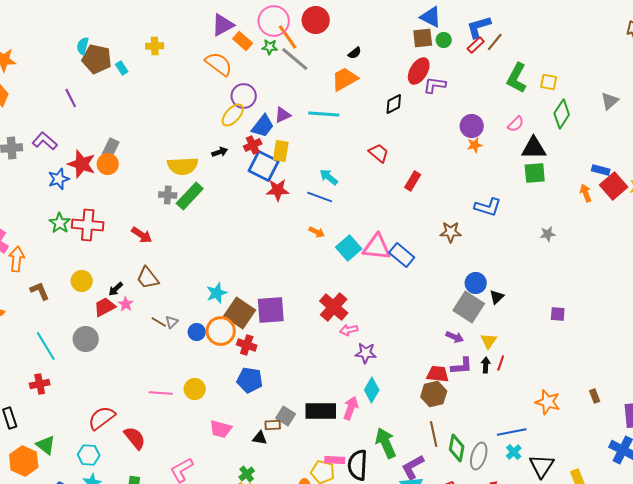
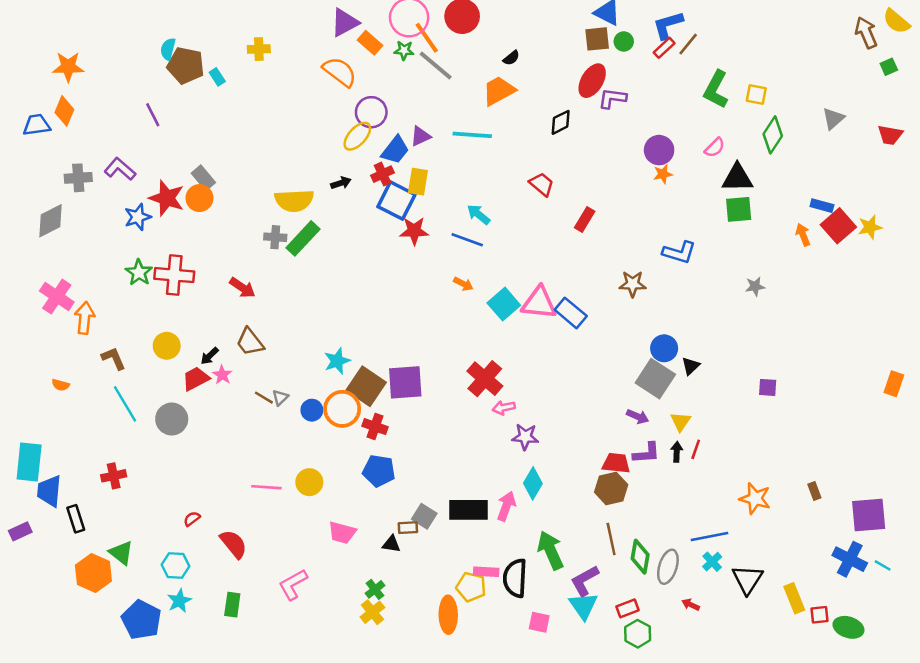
gray rectangle: (111, 148) -> (203, 178), turned -66
cyan line: (46, 346) -> (125, 404), moved
red semicircle: (102, 418) -> (192, 519), size x0.5

